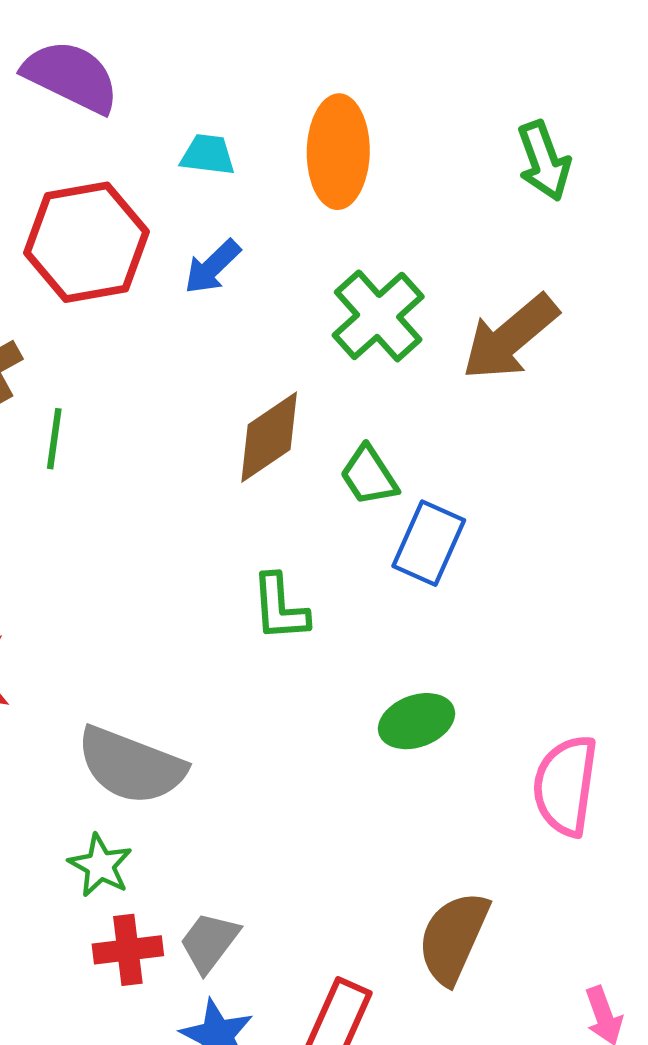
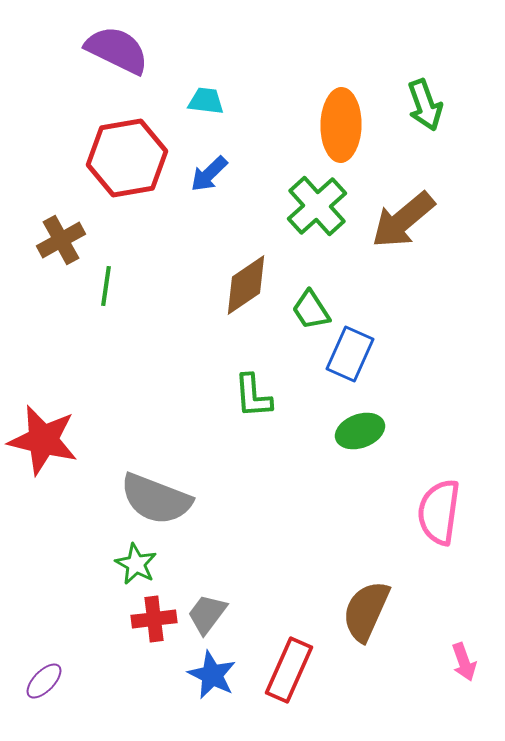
orange ellipse: (338, 152) -> (341, 125), moved
green ellipse: (416, 721) -> (360, 431), moved

